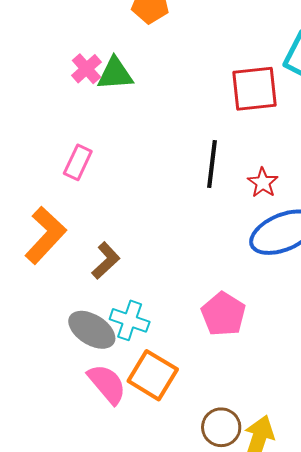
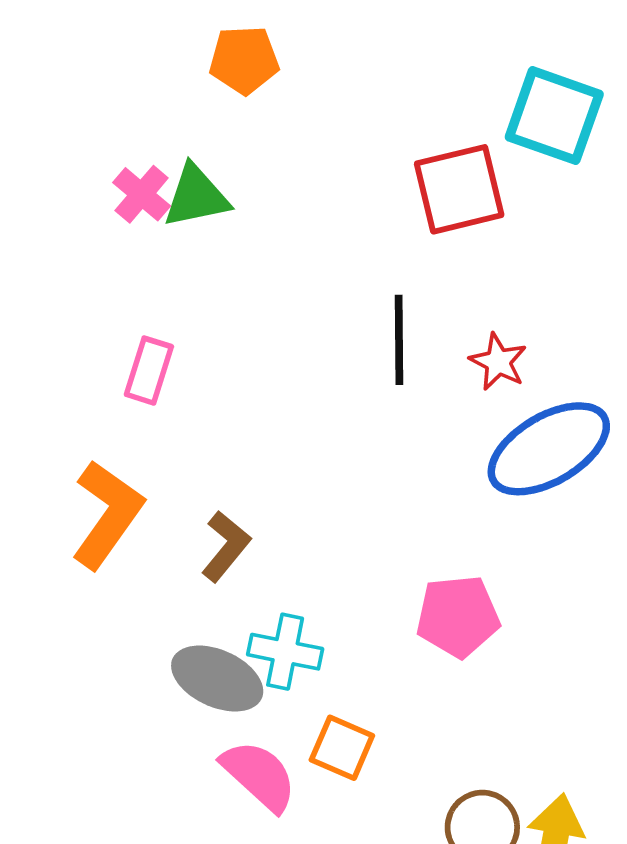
pink pentagon: (223, 314) -> (458, 616), turned -30
orange square: (153, 375) -> (342, 748), size x0.7

